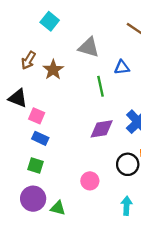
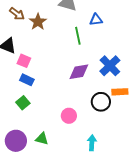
brown arrow: (28, 60) -> (17, 14), turned -84
green square: (35, 166) -> (23, 103), turned 32
purple circle: (33, 199) -> (16, 141), moved
cyan arrow: (127, 206) -> (92, 143), moved

